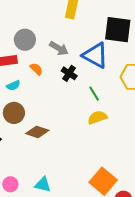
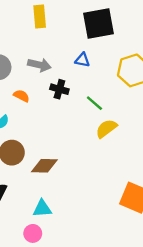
blue triangle: (95, 55) -> (82, 60), size x0.5
cyan triangle: (43, 185) -> (42, 208), moved

